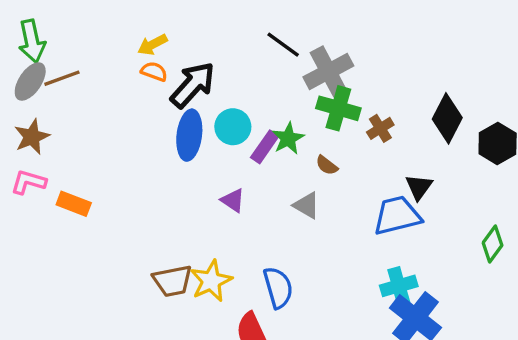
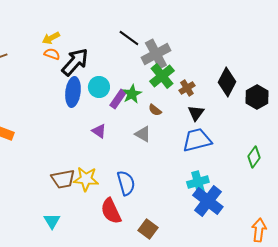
green cross: (338, 108) -> (162, 76), turned 35
black triangle: (419, 187) -> (196, 113), moved
yellow star: (211, 281) -> (86, 179), turned 30

